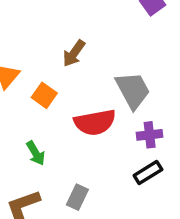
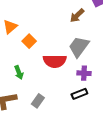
brown arrow: (74, 53) -> (77, 16), moved
gray trapezoid: (133, 90) -> (79, 47), turned -125

